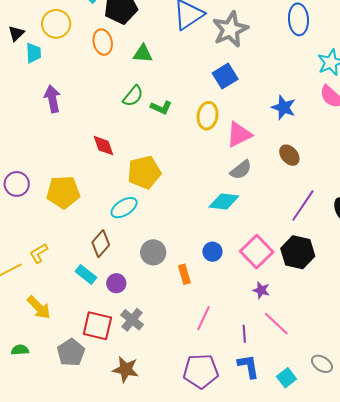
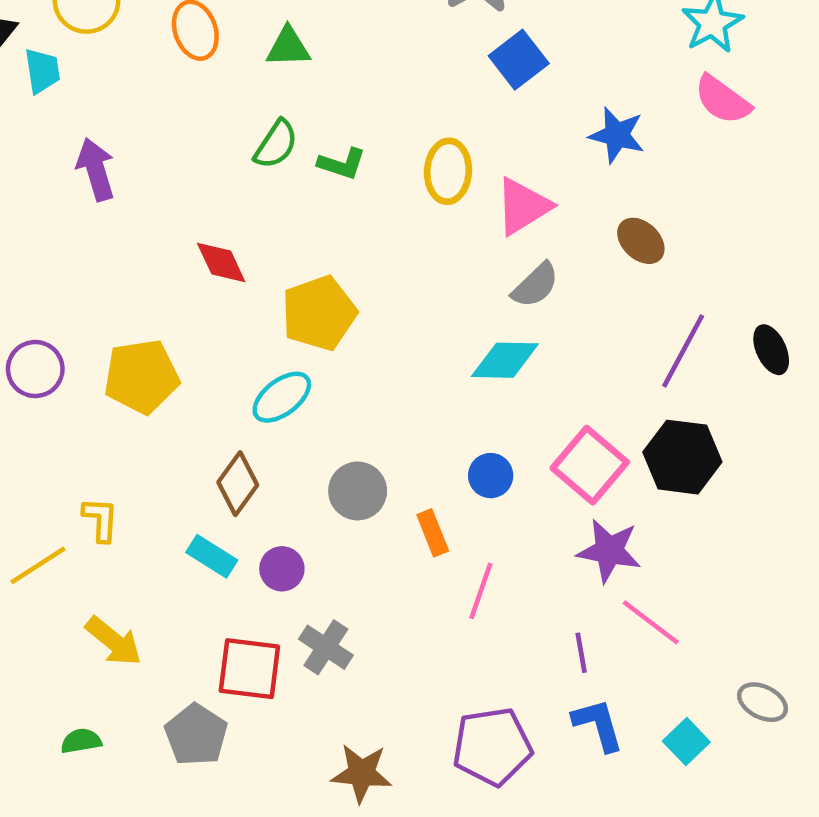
blue square: (225, 76) -> (519, 60), moved
yellow L-shape: (39, 253) -> (101, 519), turned 130
purple star: (261, 290) -> (609, 551), size x1.6
pink line: (204, 318) -> (481, 591), moved
brown star: (126, 369) -> (362, 773), moved

